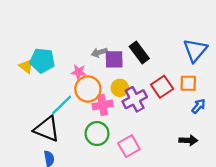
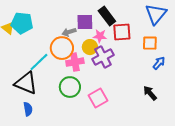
gray arrow: (99, 53) -> (69, 32), moved
pink star: (79, 72) -> (100, 36), moved
red square: (162, 87) -> (122, 32), moved, turned 30
black arrow: (188, 140) -> (150, 93), turned -133

